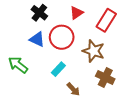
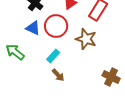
brown cross: (105, 78) -> (111, 77), moved
brown arrow: (73, 89) -> (58, 75), moved

